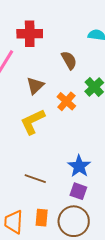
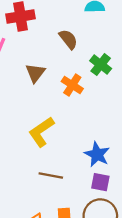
yellow L-shape: (33, 122) -> (41, 132), moved

